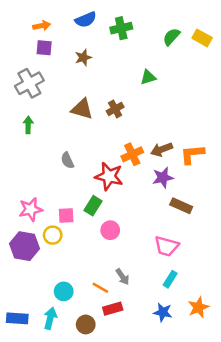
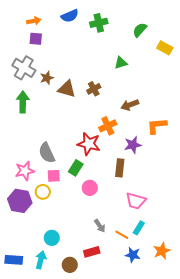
yellow rectangle: (202, 38) -> (165, 48), moved
brown star: (83, 58) -> (47, 78), moved
gray cross: (29, 83) -> (24, 68), turned -30
green arrow: (28, 125) -> (23, 102), size x1.5
brown arrow: (162, 149) -> (130, 105), moved
gray semicircle: (67, 160) -> (47, 153), moved, size x1.5
brown rectangle: (181, 206) -> (120, 168), moved, turned 72
orange line: (100, 288) -> (122, 235), moved

